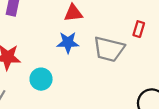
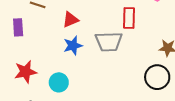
red rectangle: (139, 29) -> (129, 18), size x1.5

